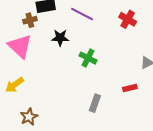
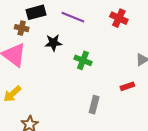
brown cross: (30, 20) -> (22, 28), turned 32

